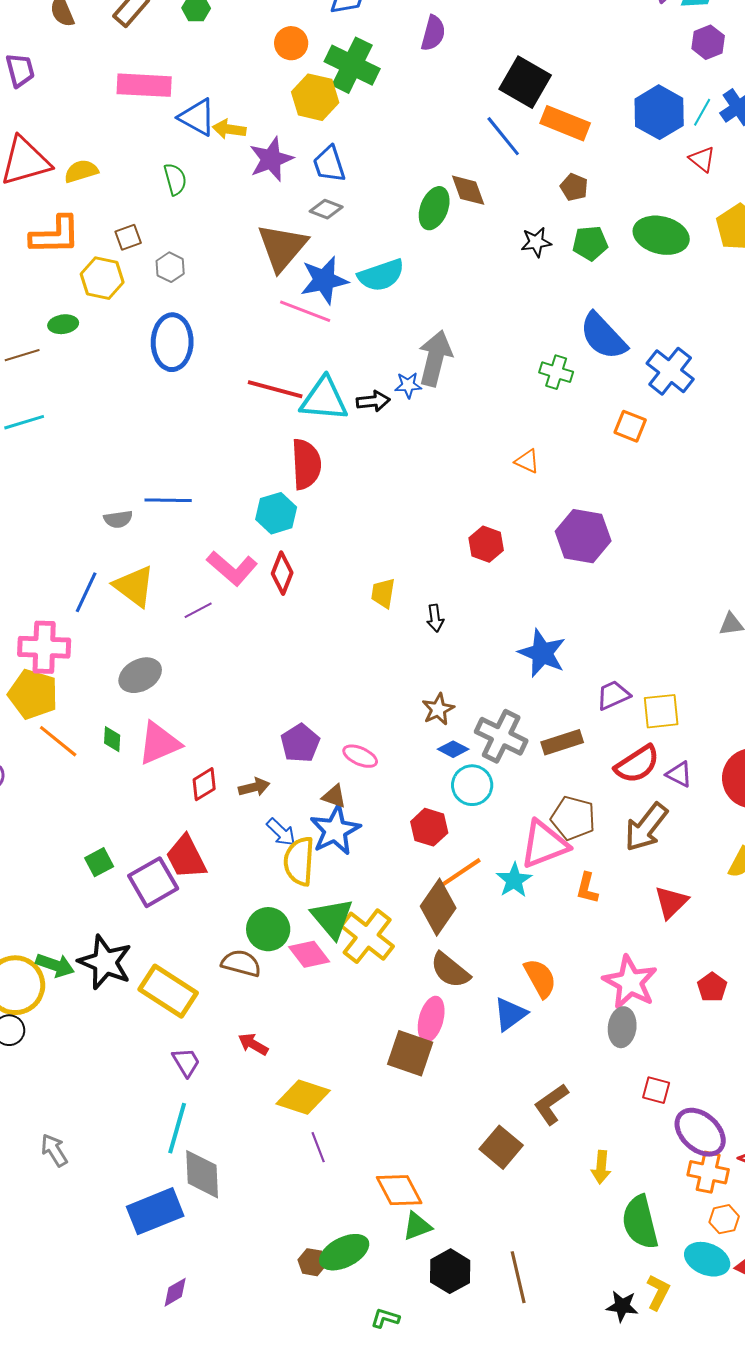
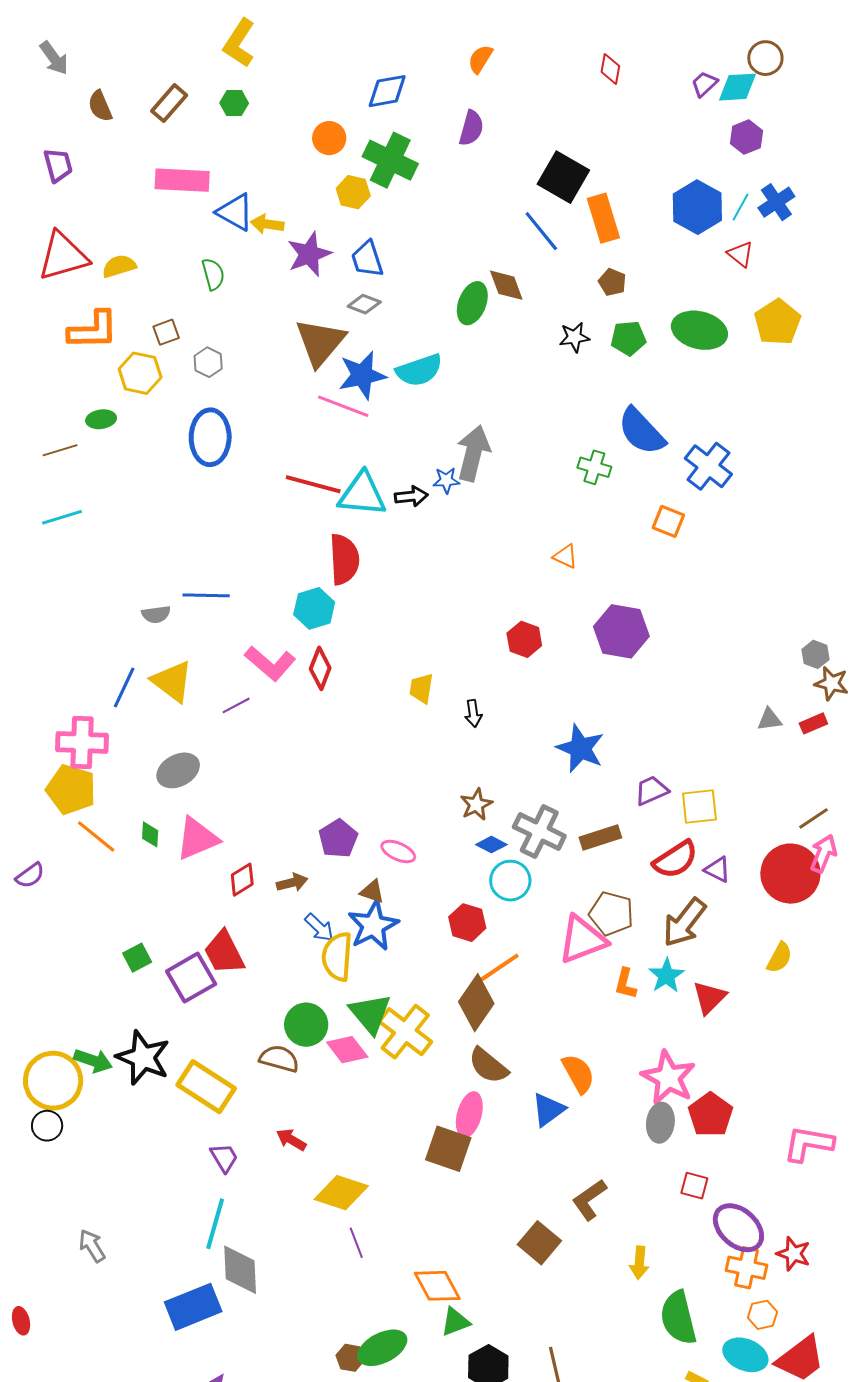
yellow hexagon: (315, 97) -> (353, 192), size x0.7
orange rectangle: (565, 123) -> (603, 218), turned 51
cyan star: (514, 880) -> (666, 976), moved
red pentagon: (712, 987) -> (710, 1115), moved, size x1.5

